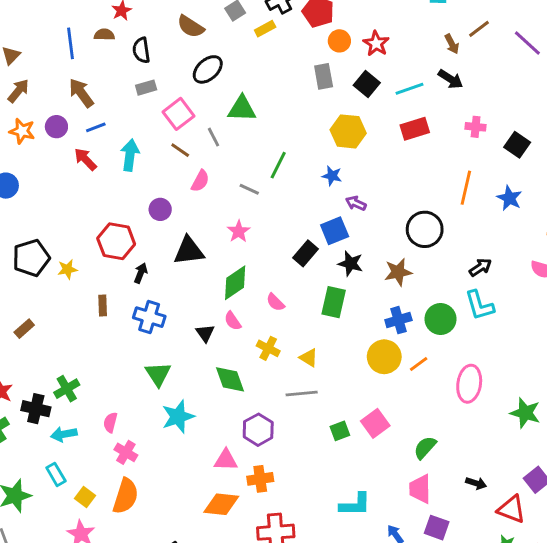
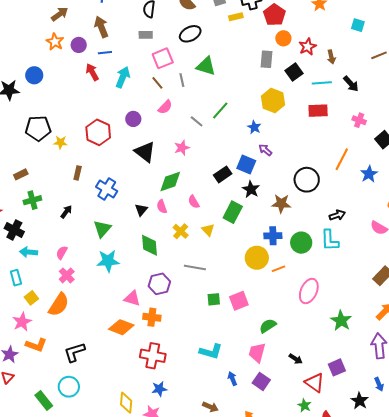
brown arrow: (452, 44) -> (331, 57), moved
blue square: (335, 231) -> (246, 164), turned 30
black triangle: (189, 251) -> (145, 152), turned 30
black arrow: (141, 273) -> (66, 212), moved
yellow triangle: (309, 358) -> (208, 230), moved
green cross: (67, 389) -> (32, 200), moved

